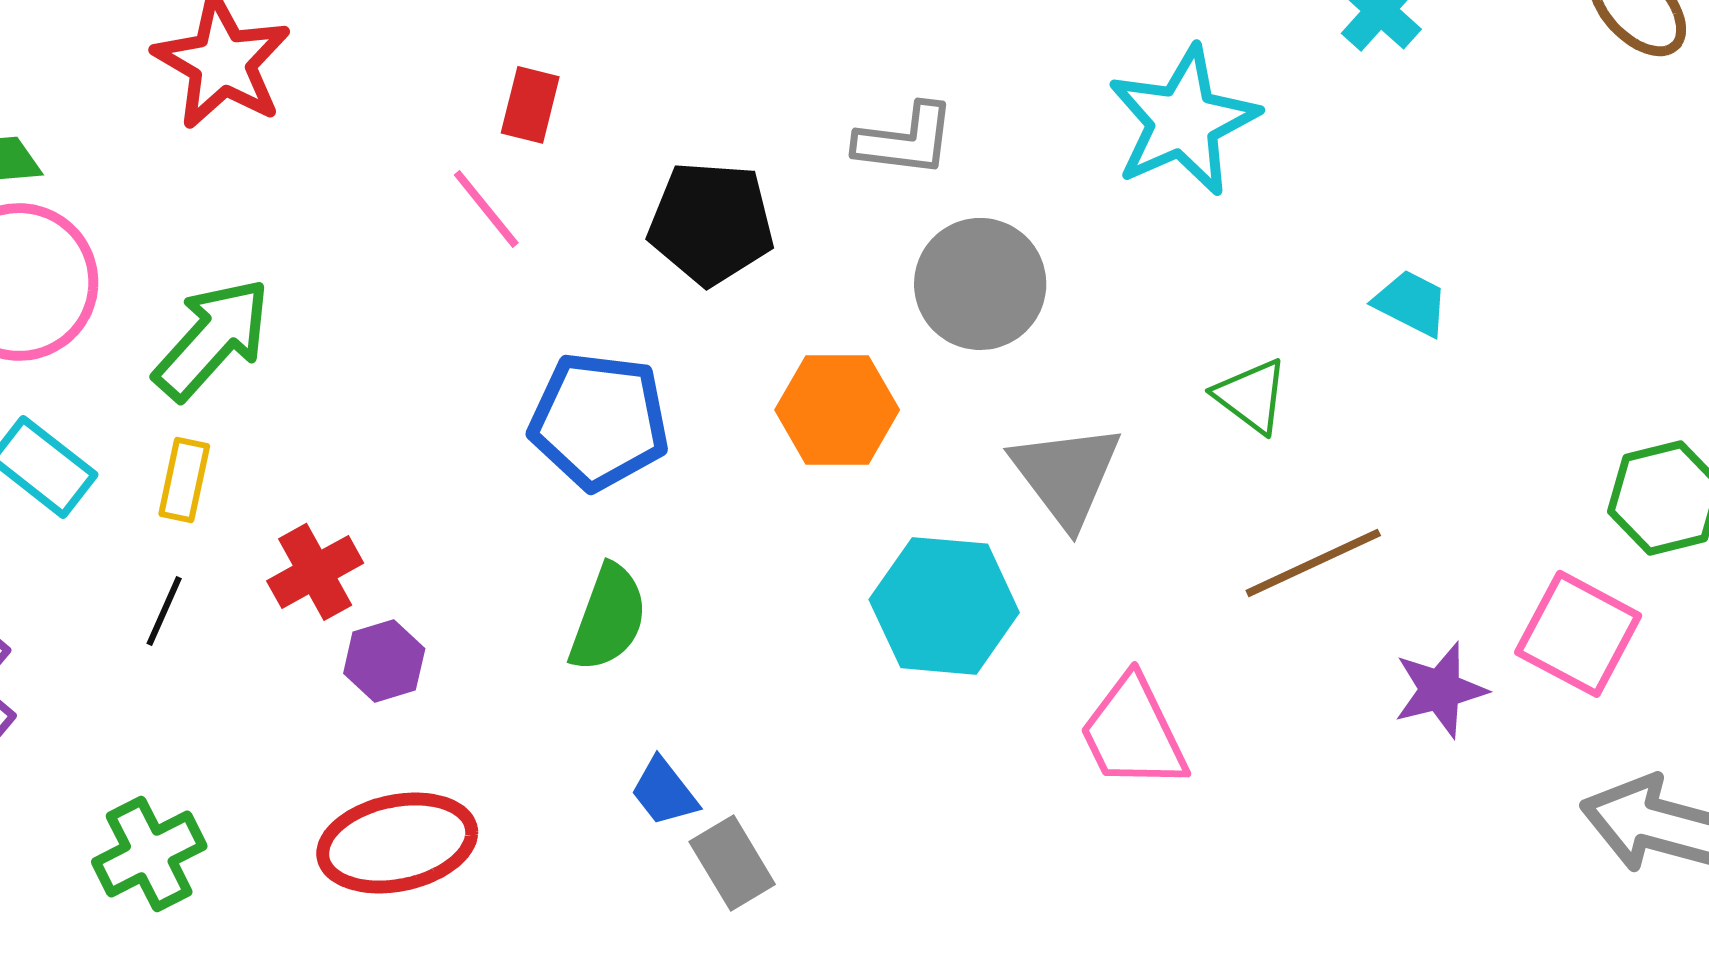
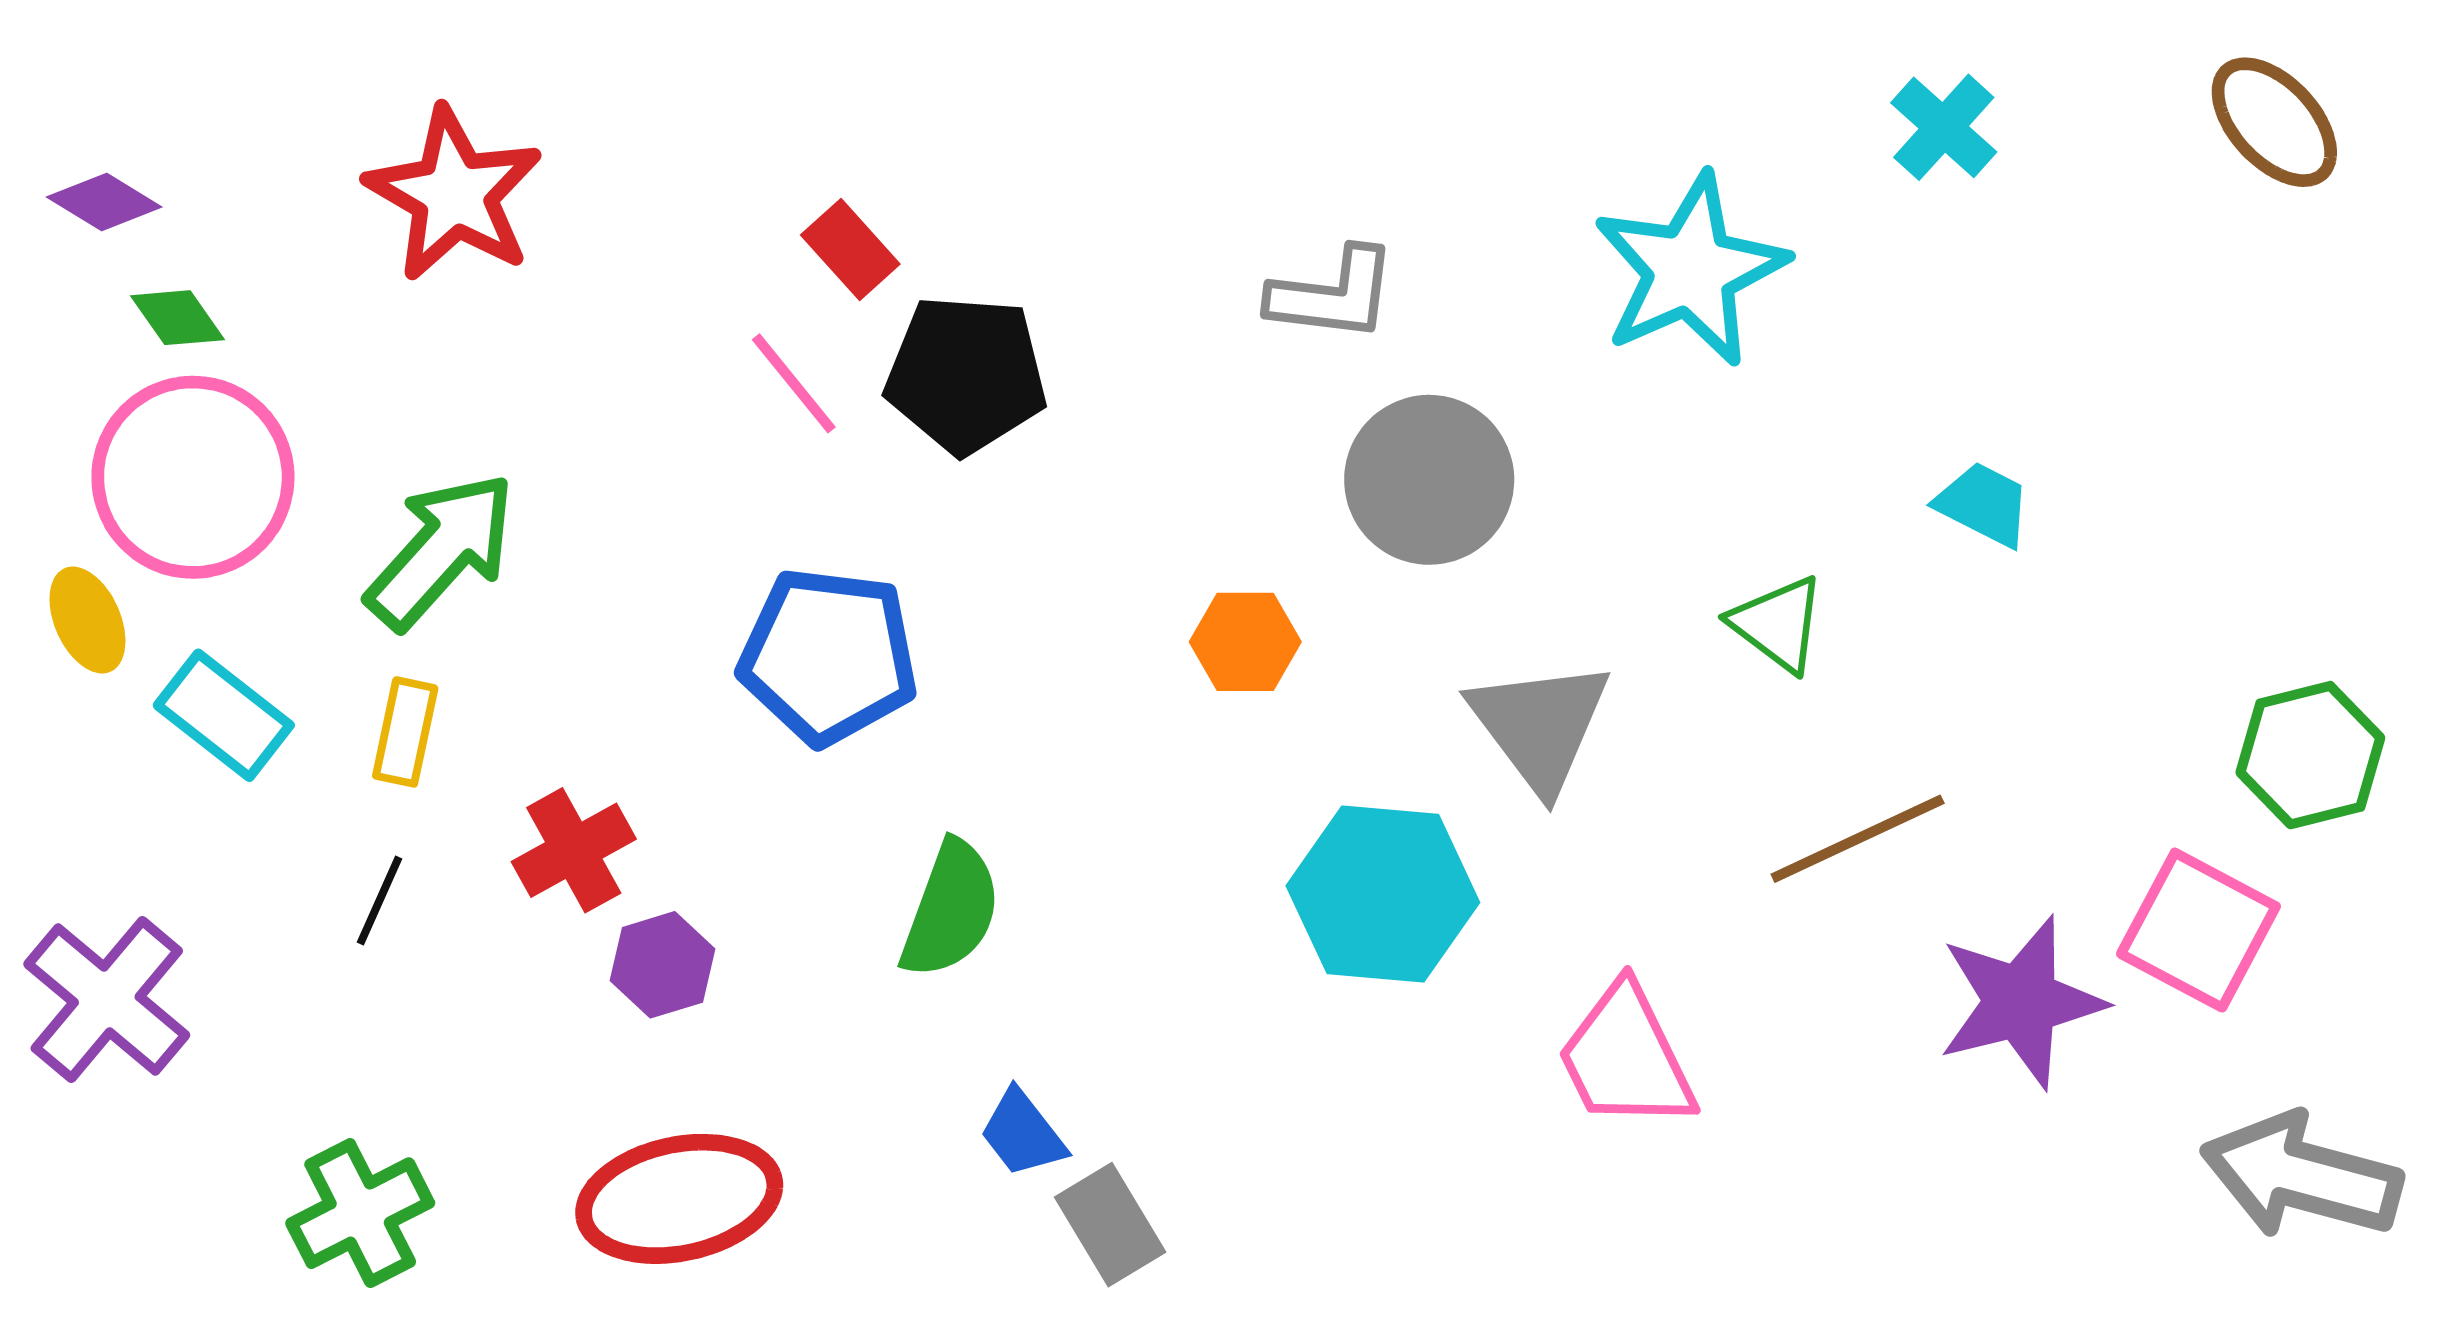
red rectangle: (530, 105) -> (850, 250), turned -56
black pentagon: (711, 223) -> (966, 374), moved
orange hexagon: (837, 410) -> (1245, 642), size x0.7
blue pentagon: (599, 421) -> (828, 656), moved
purple star: (1440, 690) -> (2021, 1002), size x1.4

